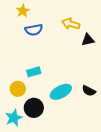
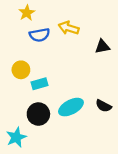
yellow arrow: (71, 24) -> (69, 28), moved
yellow circle: (18, 89) -> (21, 70), moved
black circle: (34, 108) -> (38, 114), moved

